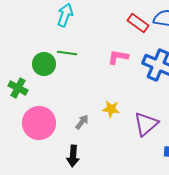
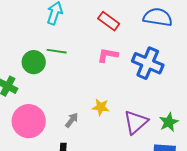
red rectangle: (138, 23) -> (109, 21), moved

